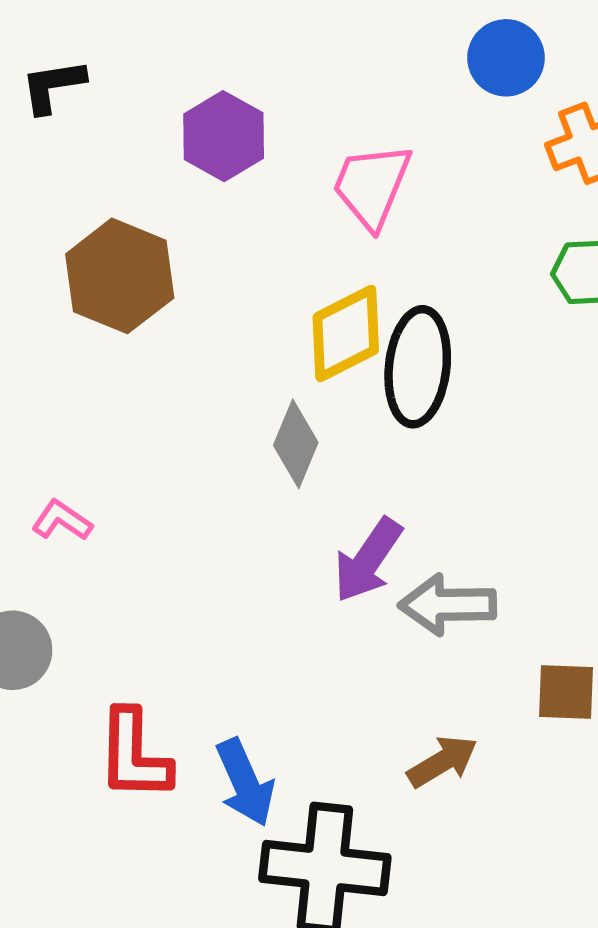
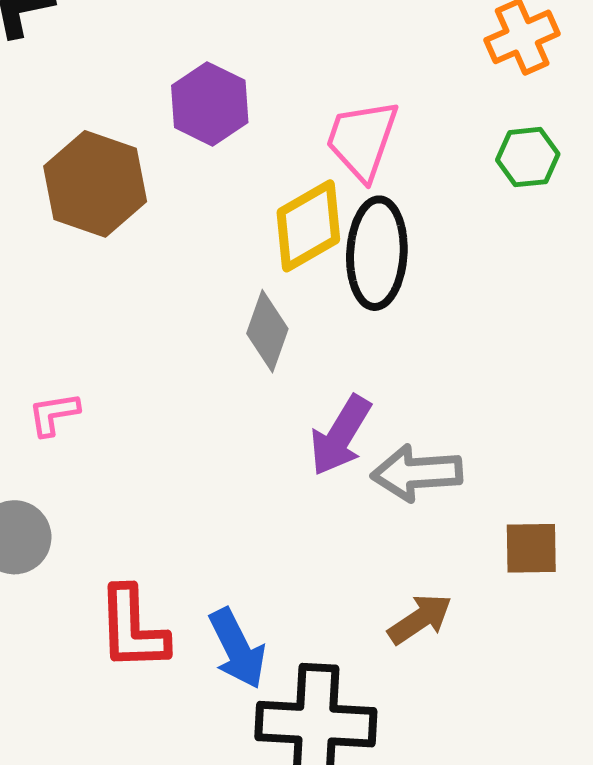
purple hexagon: (224, 136) -> (210, 104), moved
pink trapezoid: (372, 186) -> (362, 140), moved
pink L-shape: (62, 520) -> (54, 414), turned -40

